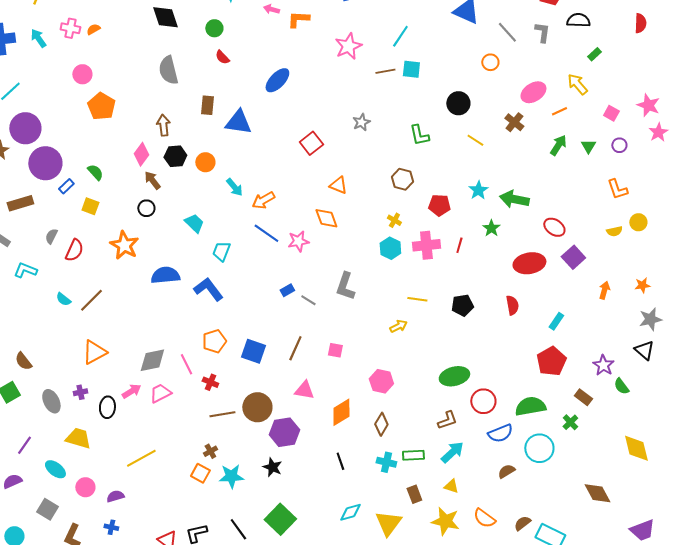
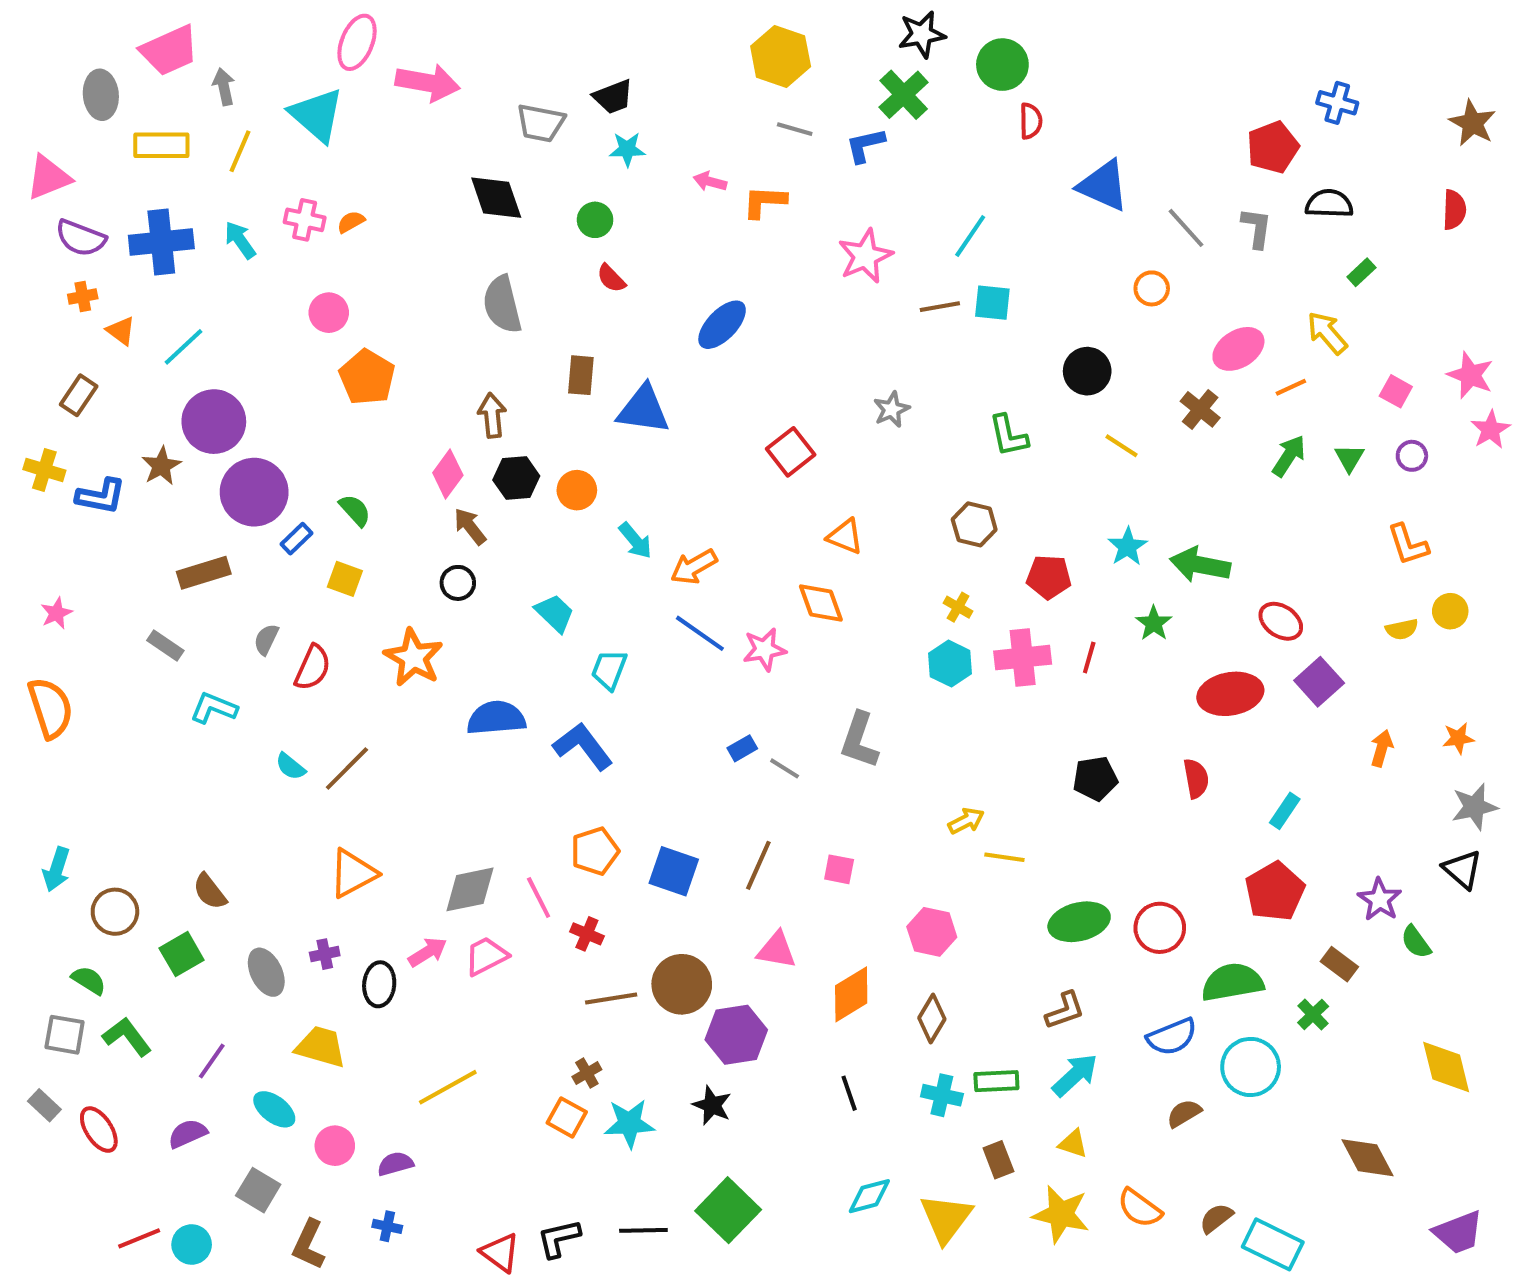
yellow line: (417, 299) -> (1004, 857), moved
red circle: (483, 401) -> (1160, 928), moved
black line: (238, 529) -> (643, 1230), turned -55

